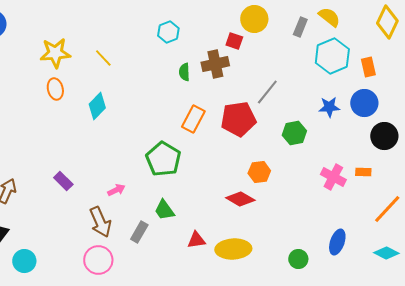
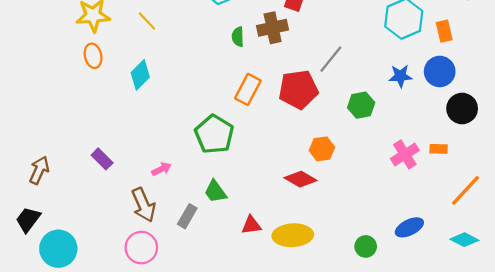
pink cross: (333, 177) -> (405, 154), turned 30
blue ellipse: (337, 242) -> (409, 227), turned 45
cyan circle: (24, 261) -> (58, 249), size x1.4

